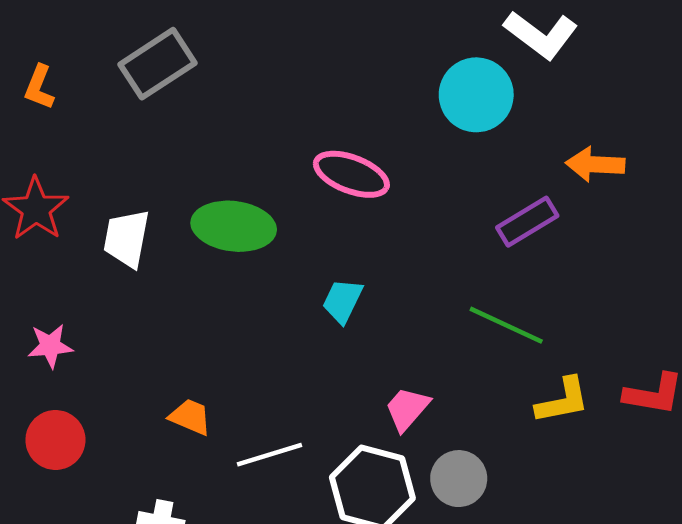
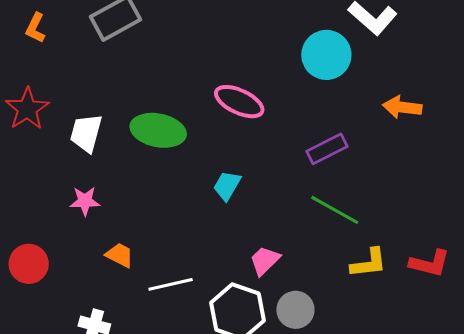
purple rectangle: (527, 222) -> (327, 149), moved
pink star: (50, 346) -> (85, 201), moved

